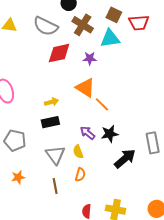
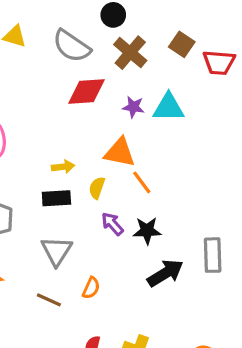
cyan triangle: (110, 38) -> (169, 107), moved
orange triangle: (85, 88) -> (120, 152), turned -30
yellow semicircle: (78, 152) -> (97, 188), moved, turned 32
brown line: (55, 186) -> (49, 300), turned -63

